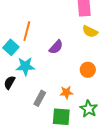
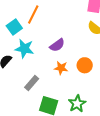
purple semicircle: (56, 47) -> (57, 45), moved
orange star: (66, 92) -> (61, 68), moved

